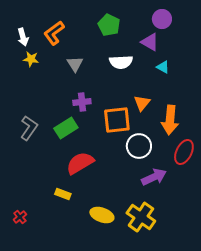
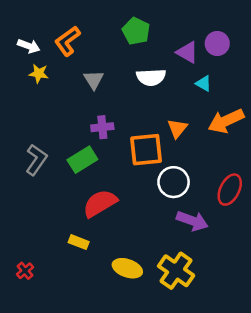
purple circle: (162, 19) -> (217, 44), moved
white arrow: (23, 37) -> (29, 46), turned -54
orange arrow: (170, 120) -> (226, 121), moved, turned 60
purple arrow: (154, 177) -> (192, 221), turned 45

